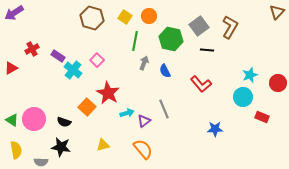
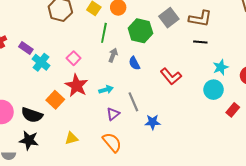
brown L-shape: (230, 27) -> (200, 19), turned 70
black line: (207, 50) -> (200, 42), moved
pink square: (97, 60) -> (74, 58), moved
cyan arrow: (127, 113) -> (106, 90), moved
red rectangle: (262, 117) -> (233, 110), turned -72
black semicircle: (64, 122) -> (32, 115), size x1.5
blue star: (215, 129) -> (153, 122), moved

